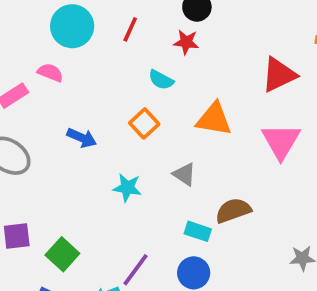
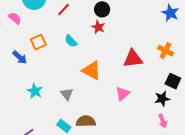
red star: (186, 42) -> (98, 27), moved
orange square: (144, 123) -> (38, 42), moved
pink triangle: (281, 141) -> (122, 94), size x0.7

